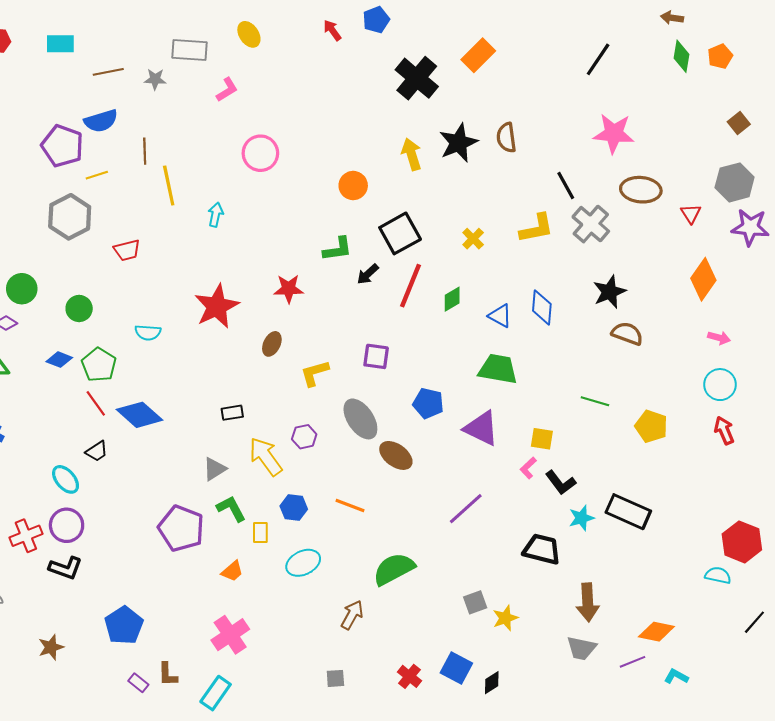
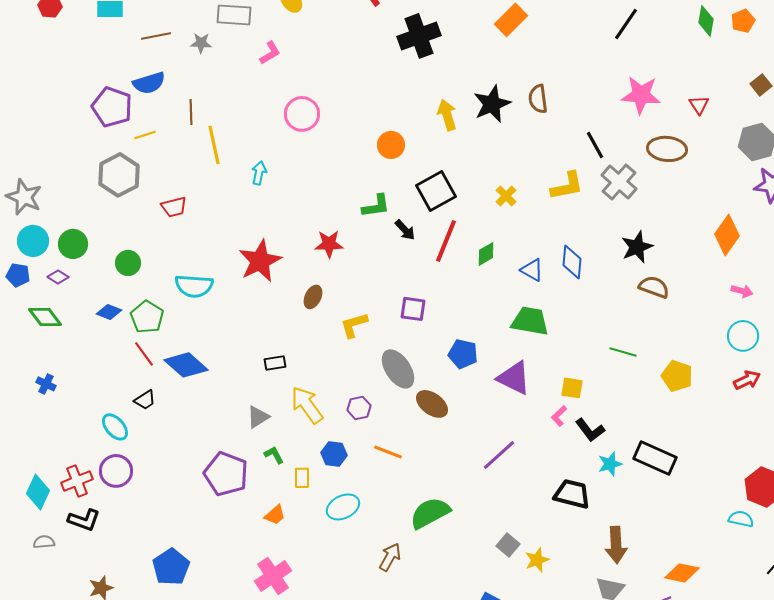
black cross: (417, 78) -> (419, 36), moved, turned 30
red triangle: (691, 214) -> (699, 105), moved
black arrow: (368, 274) -> (405, 230), turned -90
cyan semicircle: (148, 332) -> (194, 286), size x1.5
red arrow: (724, 430) -> (747, 380), turned 88
purple hexagon: (304, 437) -> (359, 408), moved
green L-shape: (231, 509) -> (274, 455), size x0.7
black L-shape: (66, 568) -> (84, 520), moved
gray square: (475, 602) -> (508, 545), turned -30

